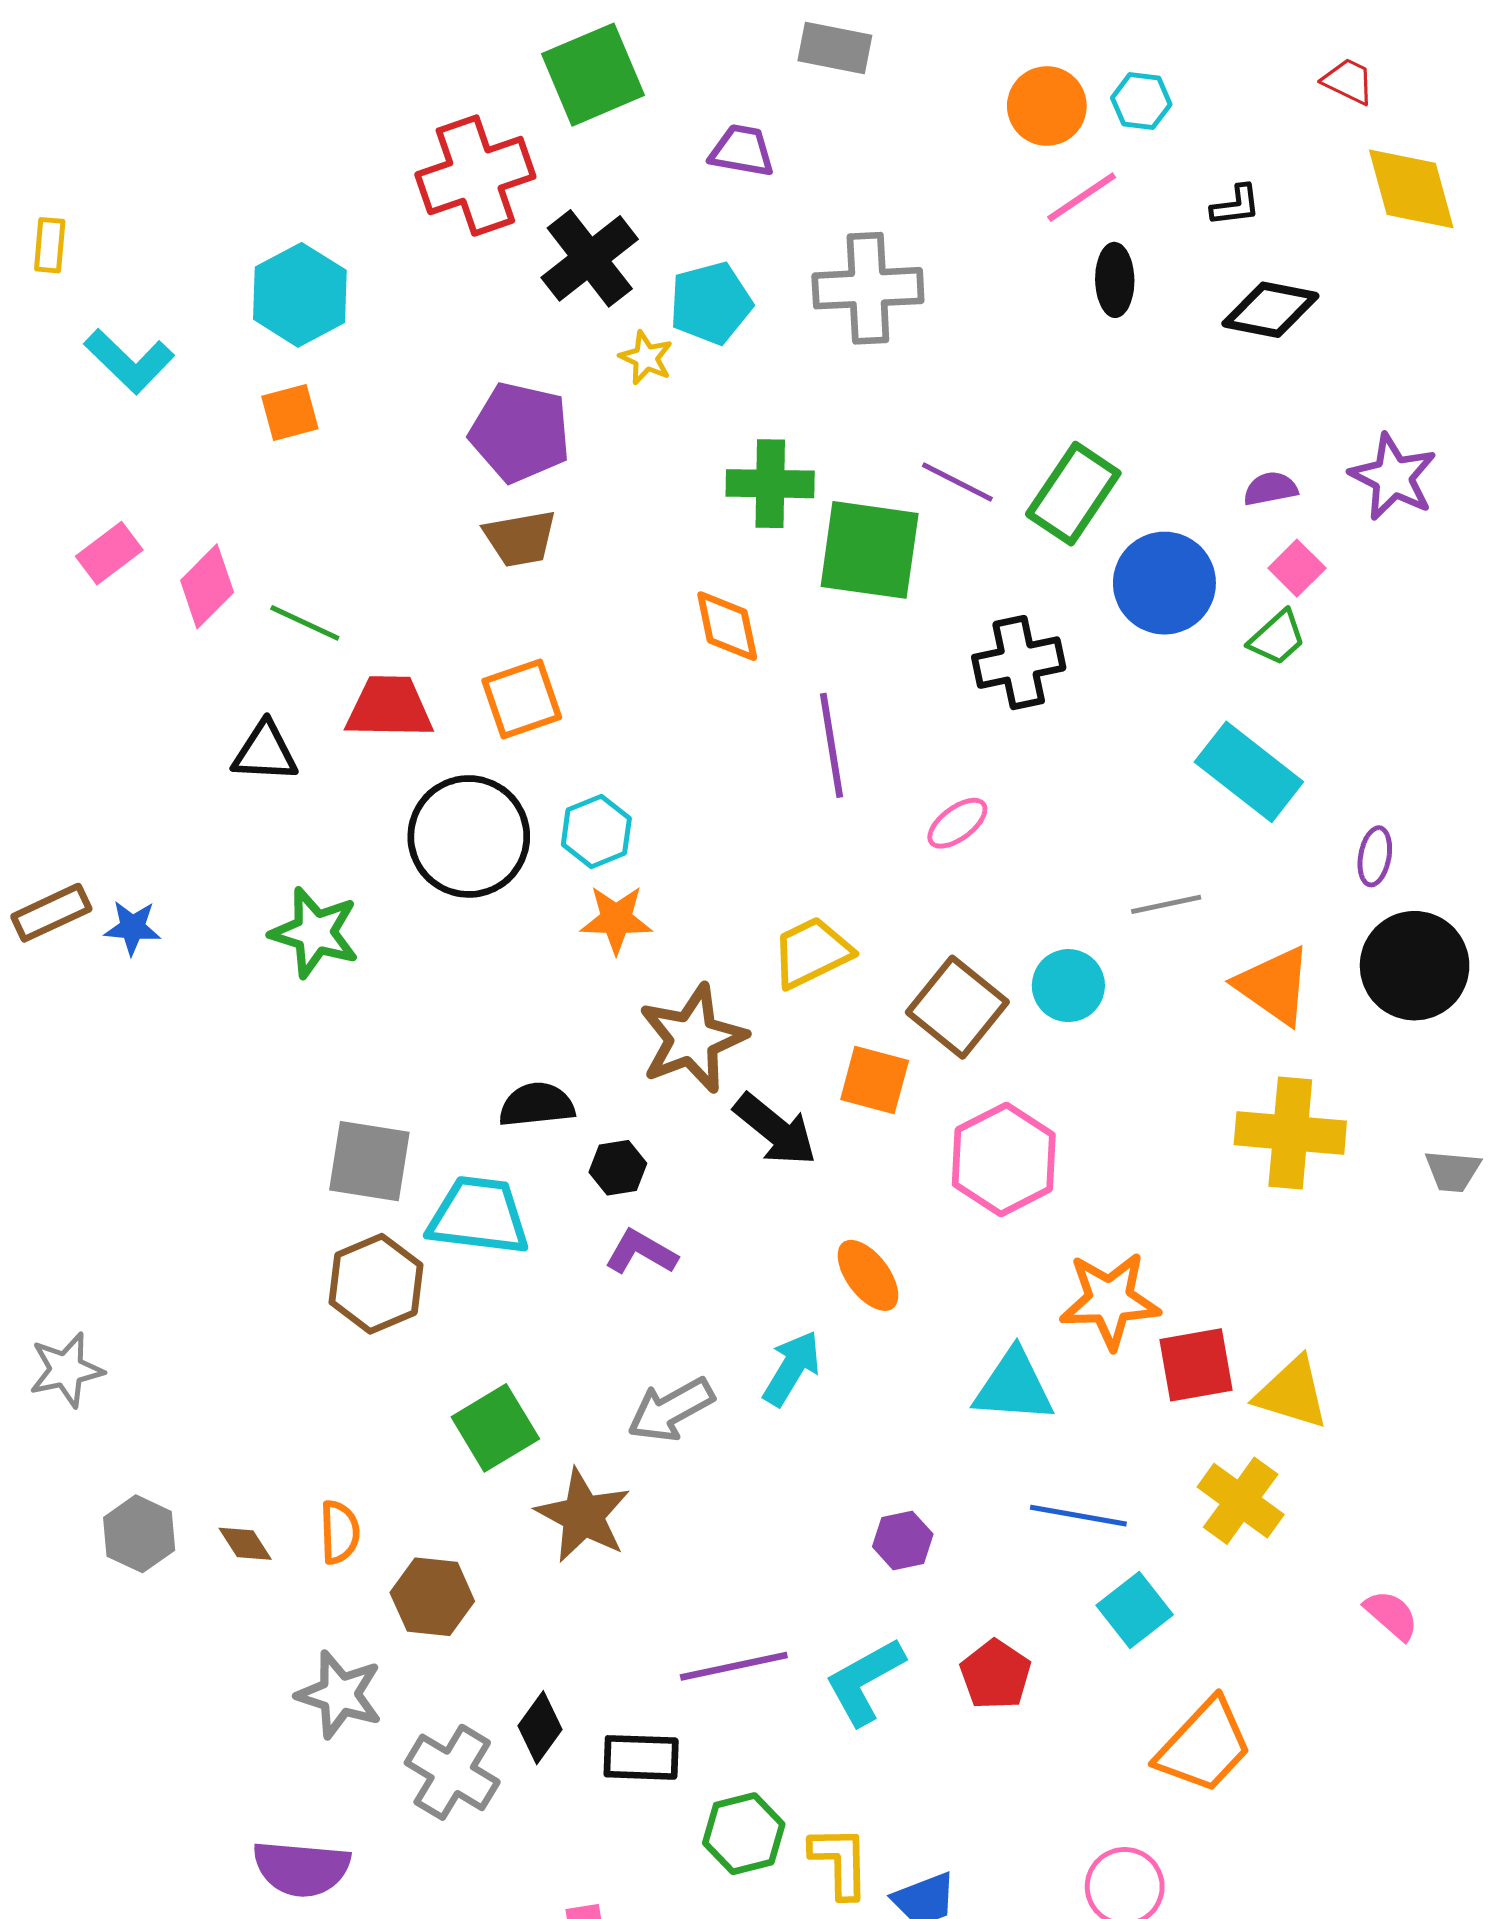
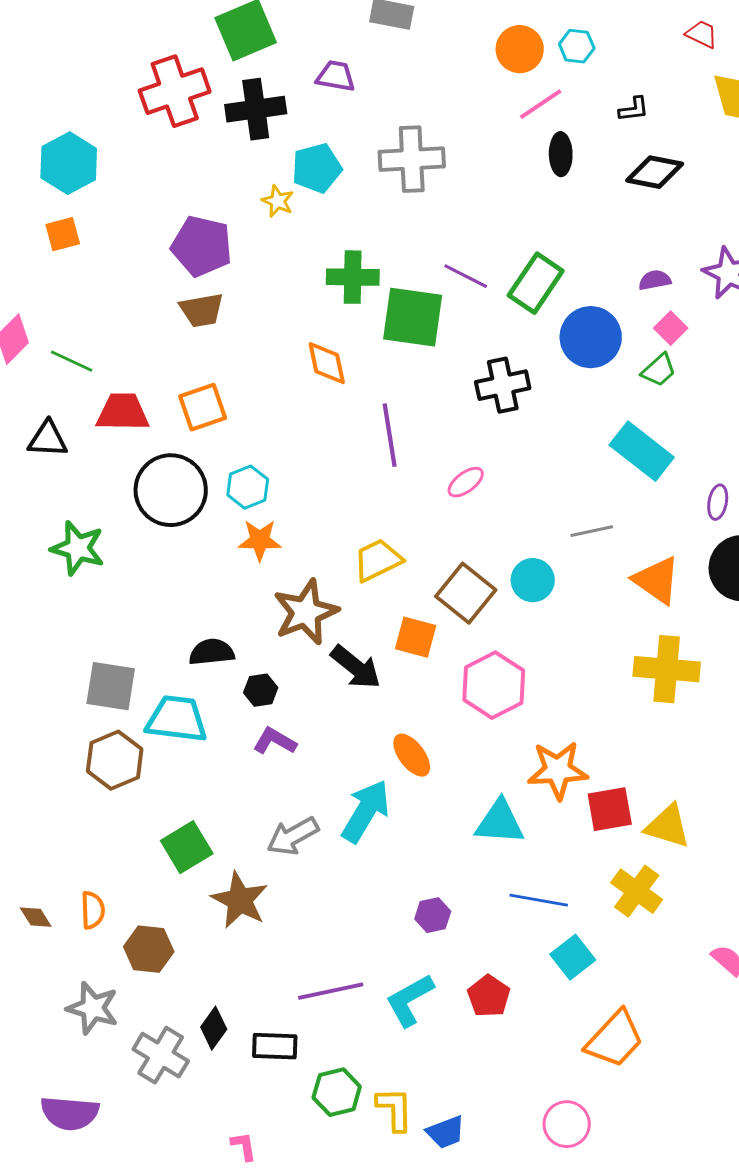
black cross: (590, 258) -> (256, 109), moved, turned 30
cyan arrow: (792, 1368) -> (366, 811), size x1.4

